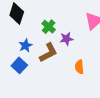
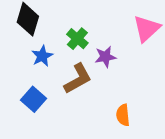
blue star: (25, 45) -> (42, 56), moved
orange semicircle: (79, 67) -> (123, 115), moved

